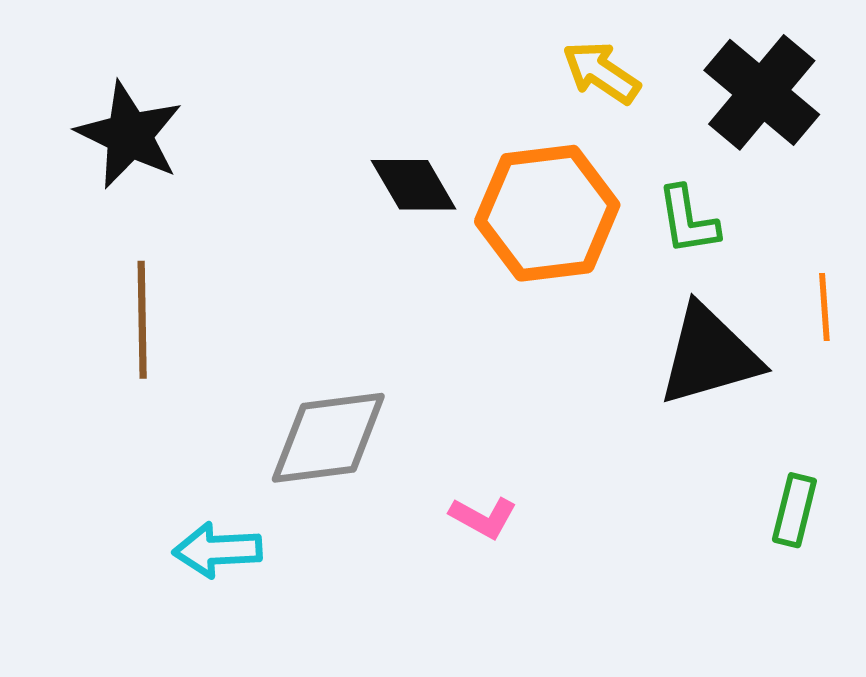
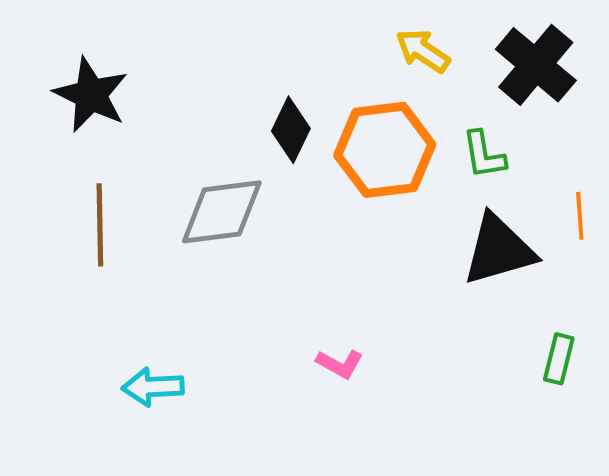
black diamond: (414, 185) -> (291, 130), turned 56
gray diamond: (328, 438) -> (222, 212), moved

